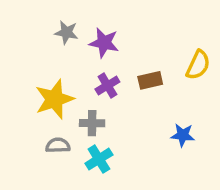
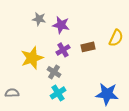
gray cross: (92, 123) -> (54, 72), turned 32
blue star: (183, 135) -> (107, 94), moved, size x1.6
gray semicircle: (58, 145) -> (12, 93), moved

